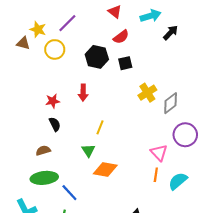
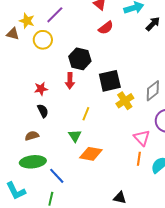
black hexagon: (97, 57) -> (80, 59), moved
black square: (125, 63) -> (110, 81), moved, size x1.6
yellow cross: (147, 93) -> (125, 101), moved

